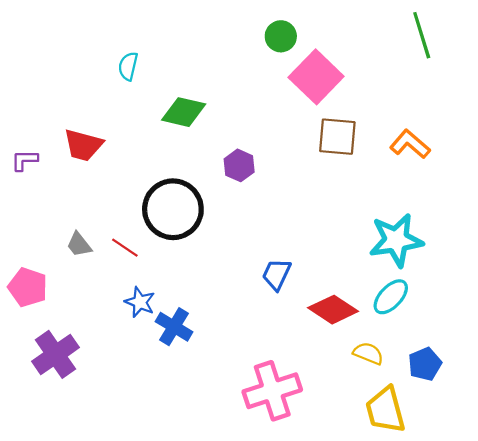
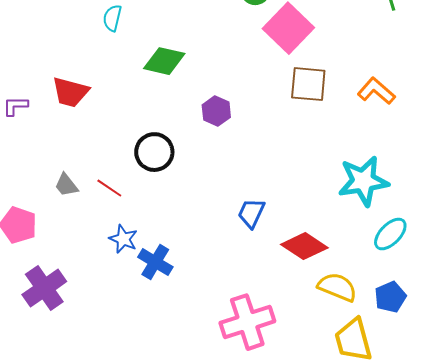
black circle: (173, 209) -> (154, 152), size x0.7
cyan ellipse: (391, 297) -> (390, 234), moved
yellow semicircle: (368, 353) -> (337, 287), size x1.4

